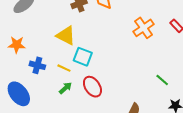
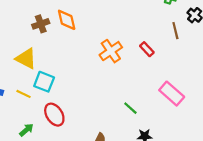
green arrow: (65, 88) -> (26, 130), moved

